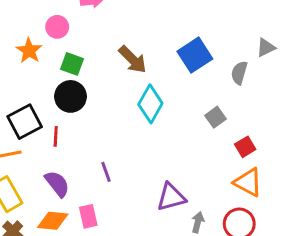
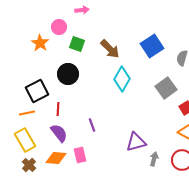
green square: (72, 64) -> (77, 44), moved
gray square: (216, 117) -> (166, 88), size x1.5
red line: (56, 136) -> (58, 109), moved

